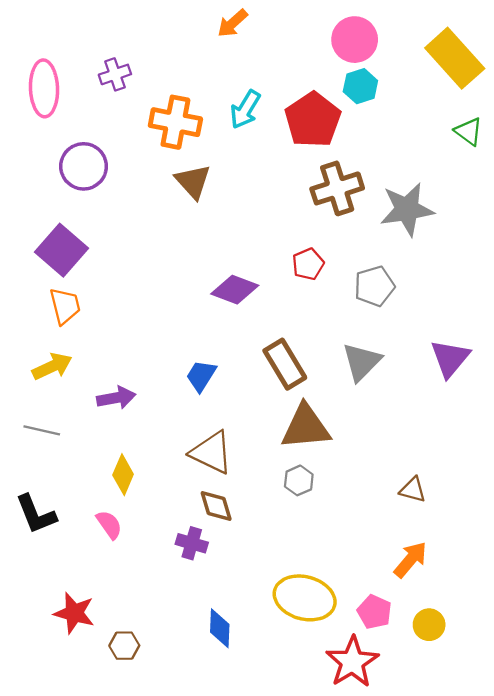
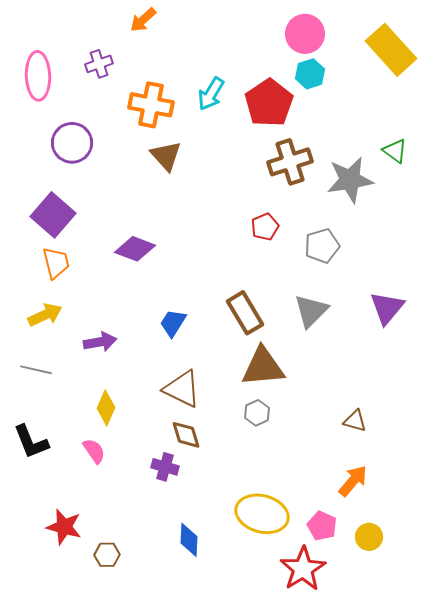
orange arrow: (232, 23) -> (143, 20), moved
green triangle: (469, 131) -> (395, 151), moved
purple diamond: (235, 290) -> (135, 249), moved

